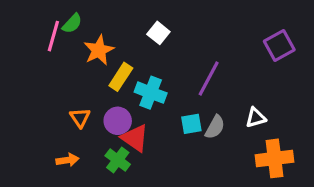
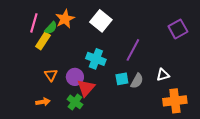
green semicircle: (72, 24) -> (51, 28), moved
white square: (158, 33) -> (101, 21), size x1.5
orange star: (99, 50) -> (65, 19), moved
yellow rectangle: (121, 77) -> (43, 41), moved
red triangle: (135, 138) -> (86, 88), turned 36

